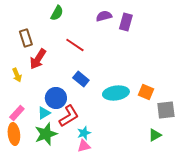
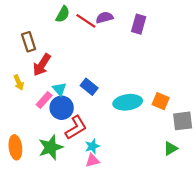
purple semicircle: (104, 16) -> (105, 18), moved
red line: (75, 45) -> (86, 21), moved
pink rectangle: (17, 113) -> (44, 100), moved
cyan triangle: (44, 113) -> (59, 89), moved, turned -40

